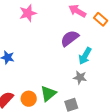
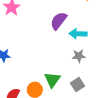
cyan arrow: (85, 56) -> (78, 34), turned 78

